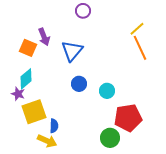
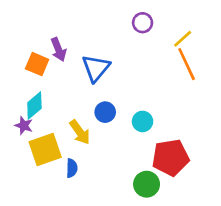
purple circle: (83, 11) -> (143, 23), moved
yellow arrow: (47, 141) -> (80, 132), moved, turned 30

